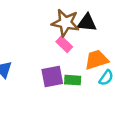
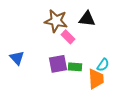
brown star: (65, 23) -> (56, 21), moved
orange trapezoid: (97, 60) -> (96, 79), moved, turned 105

